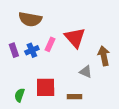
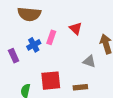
red triangle: (75, 38) -> (76, 28), size x0.6
purple rectangle: (14, 50) -> (14, 56), moved

